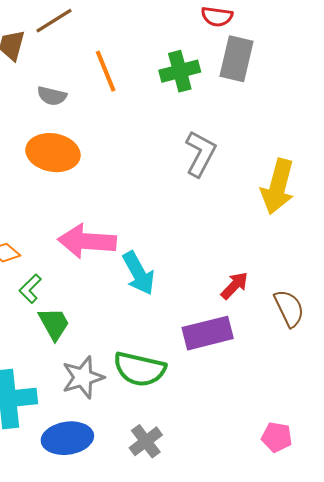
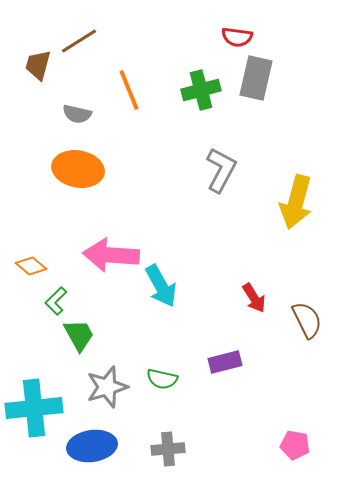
red arrow: (234, 286) -> (254, 298), turned 104
purple rectangle: (208, 333) -> (225, 362), moved, size x0.7
green semicircle: (140, 369) -> (162, 379), size x0.6
gray cross: (146, 441) -> (168, 449), turned 32

